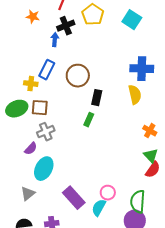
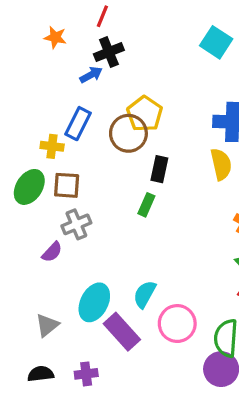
yellow pentagon: (93, 15) -> (145, 114), moved
blue arrow: (55, 40) -> (91, 75), turned 56
green ellipse: (17, 109) -> (29, 187), turned -35
cyan ellipse: (44, 169) -> (94, 302), moved
pink circle: (108, 193) -> (177, 324), size x1.5
cyan semicircle: (99, 208) -> (145, 294), moved

